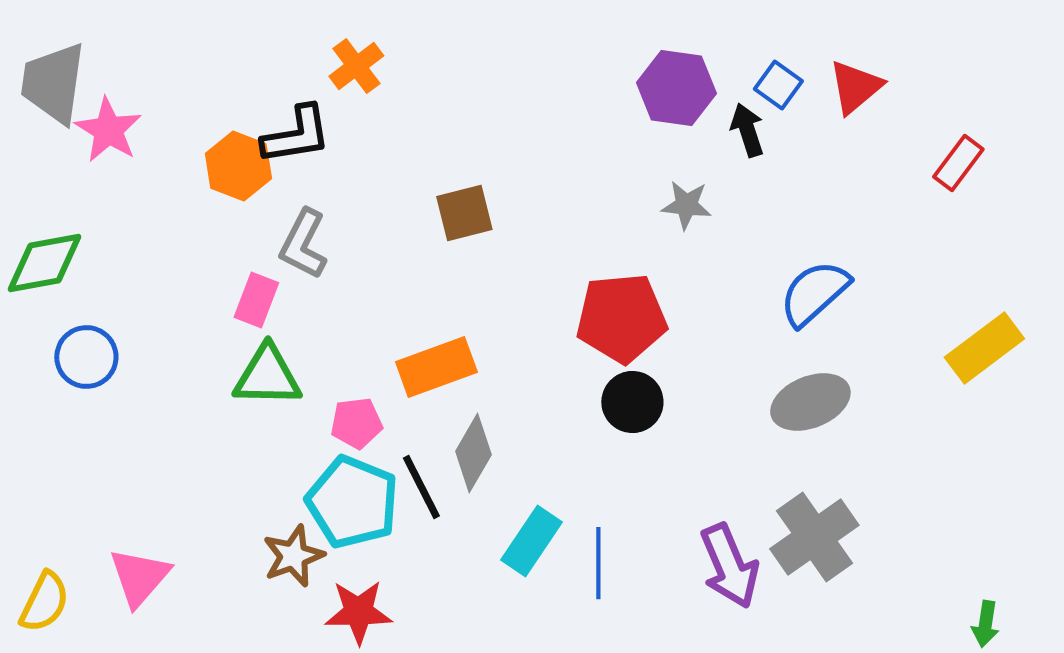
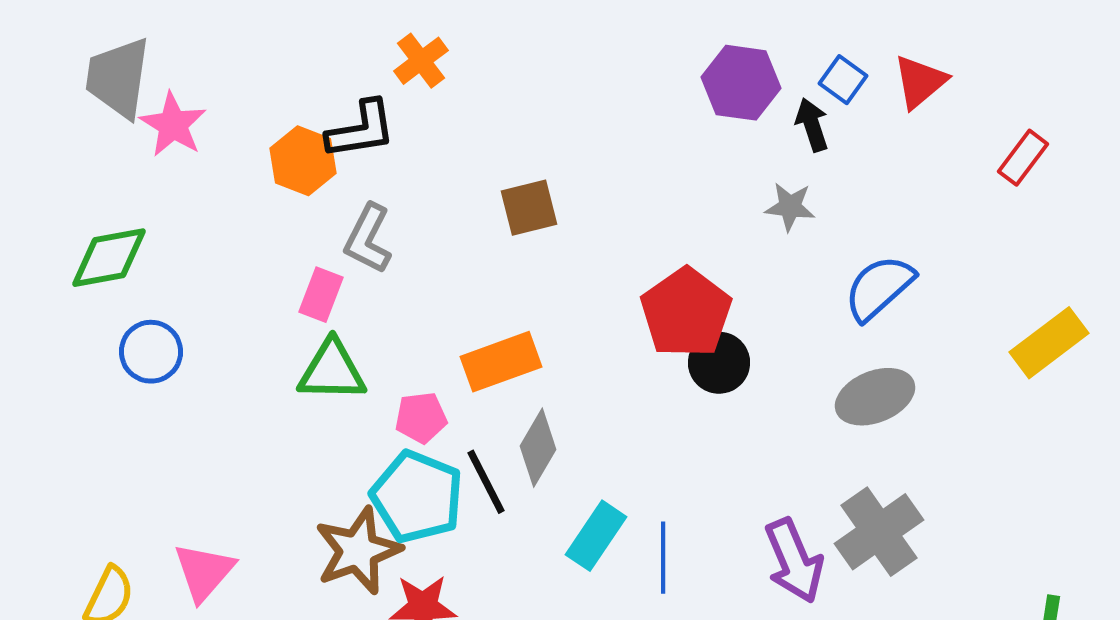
gray star: (686, 205) -> (790, 207), moved
red pentagon: (621, 318) -> (686, 313), turned -30
black circle: (632, 402) -> (719, 363), moved
brown star: (293, 556) -> (358, 551), size x1.4

